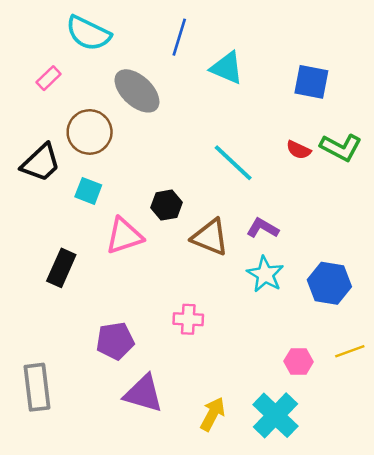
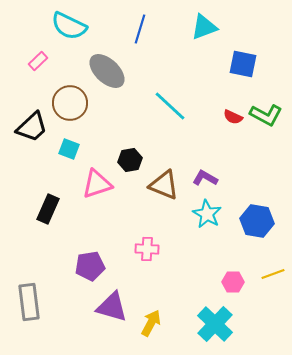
cyan triangle: (227, 68) -> (204, 27), moved, turned -44
cyan line: (233, 163) -> (170, 106), moved
yellow arrow: (213, 414) -> (151, 323), moved

